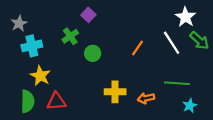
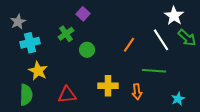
green line: (177, 83) -> (154, 71), moved
orange arrow: (146, 98) -> (137, 92), turned -84
red triangle: (56, 101) -> (67, 95), moved

